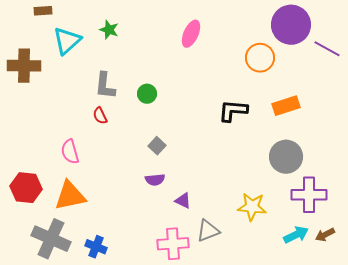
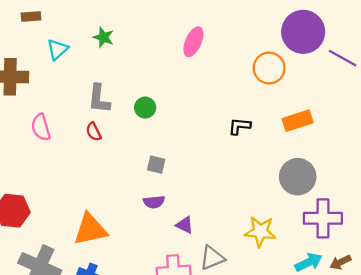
cyan triangle: (67, 41) -> (57, 49), size x0.7
black L-shape: (233, 111) -> (239, 126), size x0.7
gray square: (157, 146) -> (156, 165), turned -30
pink semicircle: (70, 152) -> (41, 127), moved
orange triangle: (70, 196) -> (90, 229), moved

